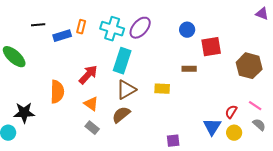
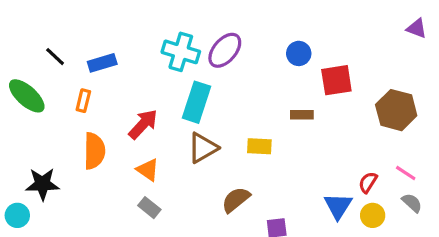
black line: (38, 25) -> (55, 57), moved, turned 48
orange rectangle: (81, 27) -> (83, 101), moved
brown semicircle: (121, 115) -> (236, 200), moved

